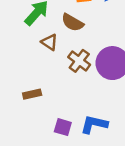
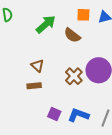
brown triangle: (50, 42) -> (37, 66), moved
brown cross: (79, 61) -> (74, 76), moved

